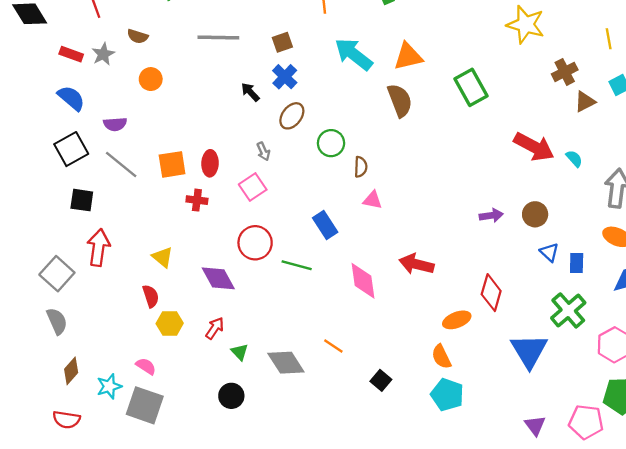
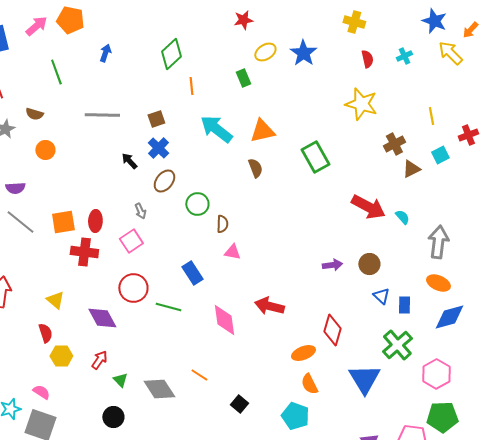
brown semicircle: (400, 100) -> (255, 168), size x0.7
red cross: (197, 200) -> (84, 252), size x1.5
orange semicircle: (441, 357) -> (309, 384), moved

